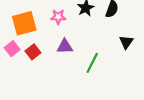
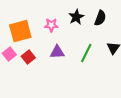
green line: (92, 63) -> (86, 53), moved

